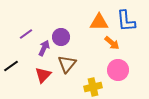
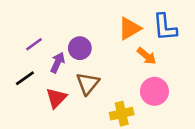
orange triangle: (99, 22) -> (130, 28), turned -30
black line: (11, 66) -> (25, 78), moved

